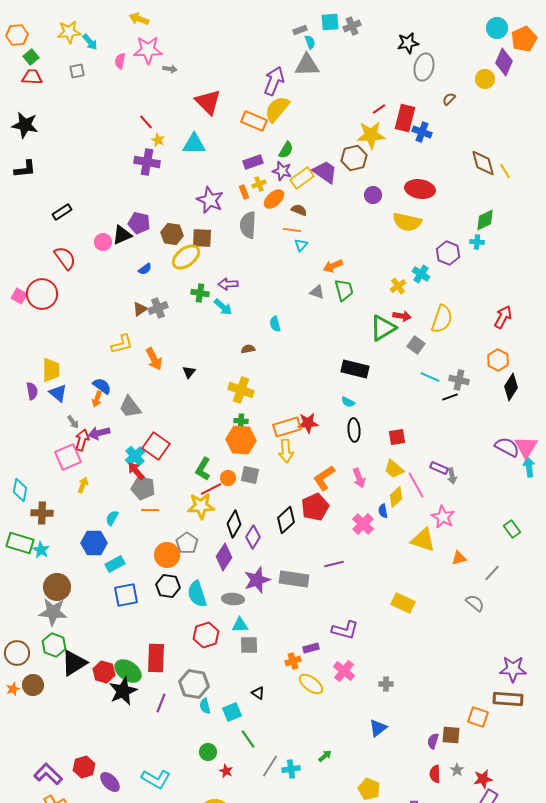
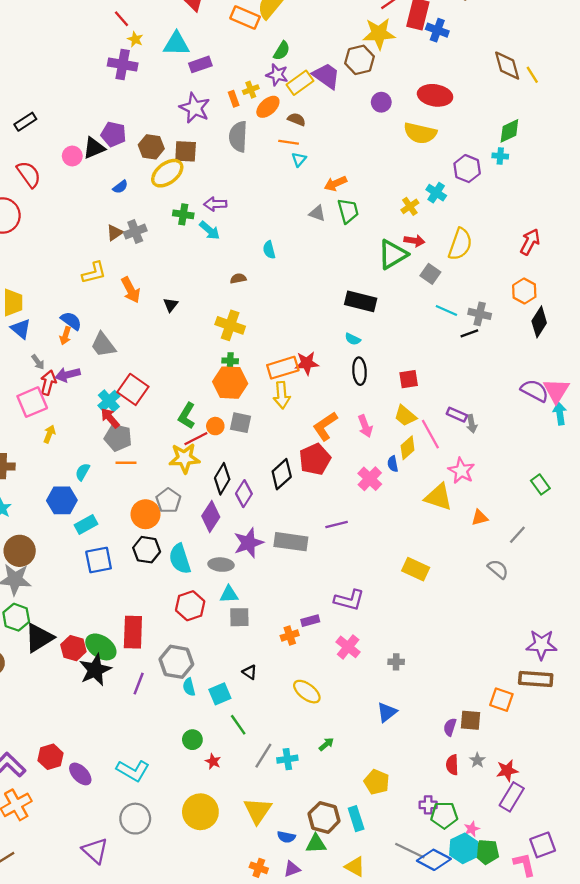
purple rectangle: (253, 162) -> (200, 64), moved
yellow ellipse: (311, 684) -> (307, 692), moved

